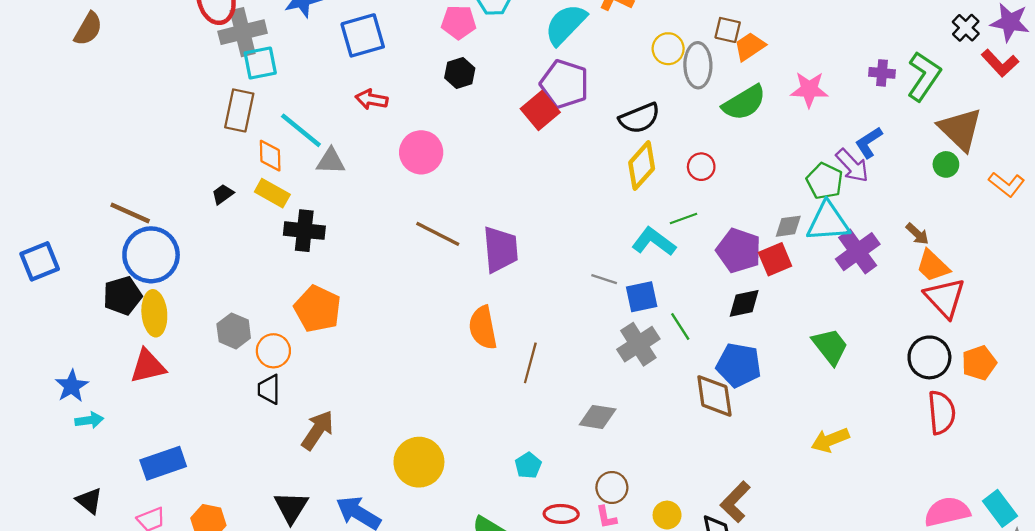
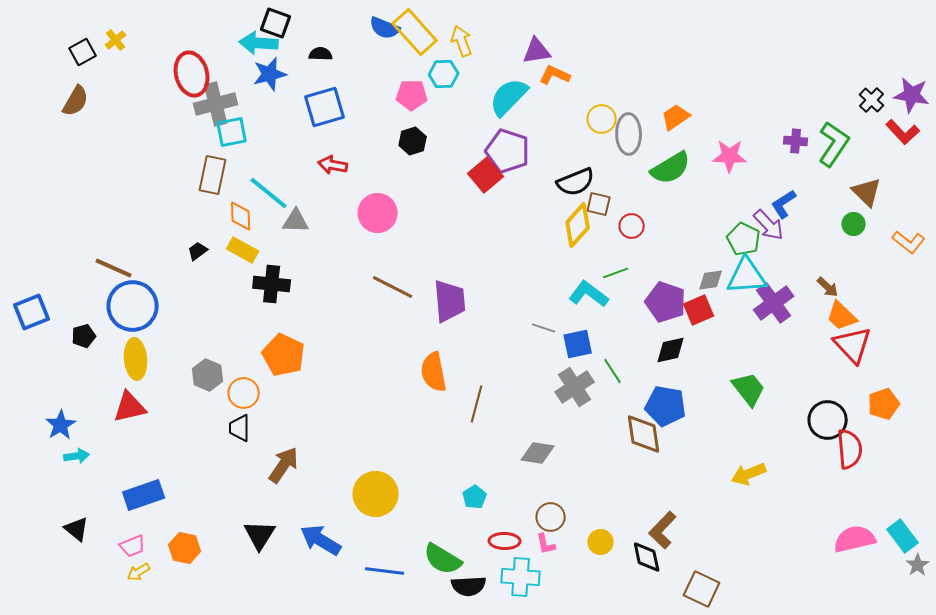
brown square: (728, 30) -> (599, 204), moved
brown triangle: (960, 129) -> (867, 192), size x0.7
black pentagon: (122, 296) -> (84, 336), moved, size x0.7
black circle: (929, 357) -> (828, 420), moved

